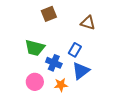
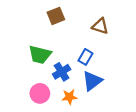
blue cross: (54, 63) -> (62, 72), turned 35

